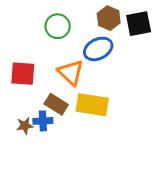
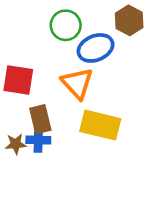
blue ellipse: (98, 49) -> (96, 48), moved
brown rectangle: (56, 104) -> (40, 119), moved, turned 40

